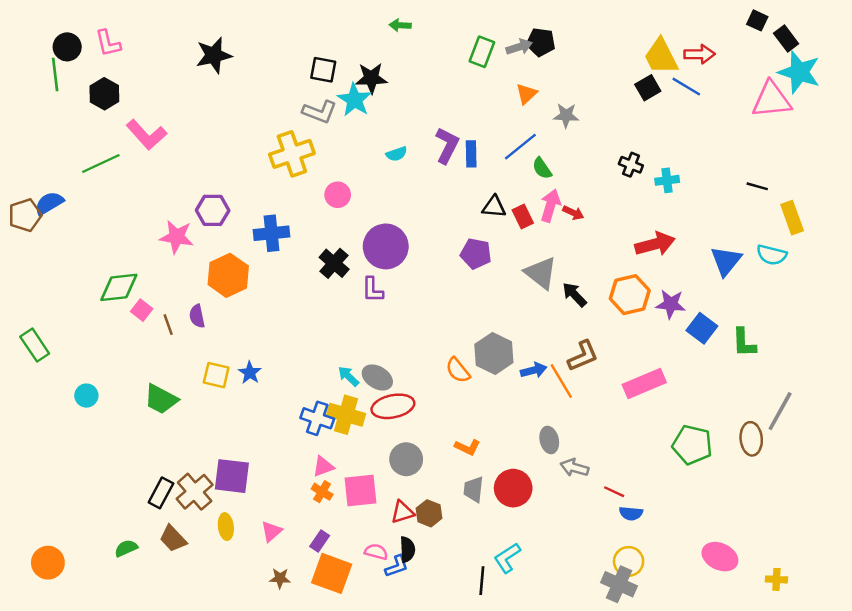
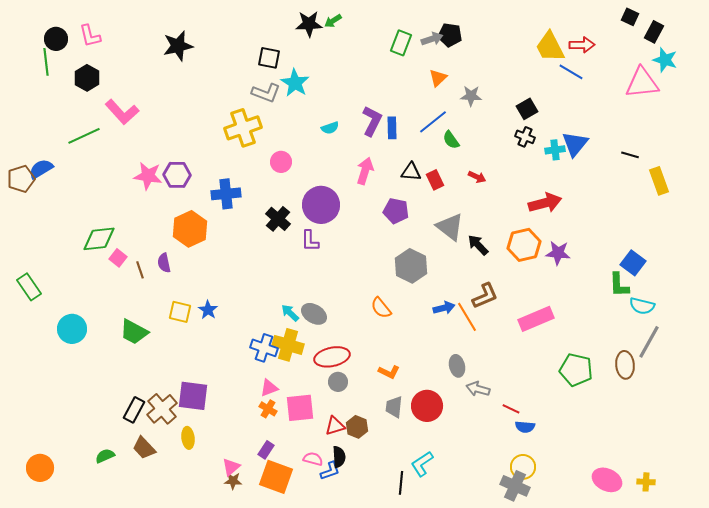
green arrow: (400, 25) -> (333, 21), turned -36
black rectangle: (786, 38) -> (654, 32), turned 65
cyan star: (799, 72) -> (665, 60), size x0.7
black star: (371, 78) -> (309, 24), moved
black square: (648, 88) -> (527, 109), moved
pink arrow: (550, 206) -> (365, 171), moved
pink star: (177, 237) -> (148, 176), moved
cyan semicircle: (772, 255) -> (642, 306), moved
blue triangle: (726, 261) -> (575, 144), moved
blue square: (702, 328) -> (633, 263), moved
gray hexagon: (494, 353) -> (411, 266), moved
cyan circle: (86, 396) -> (72, 329), size x1.5
red ellipse: (393, 406) -> (332, 357), moved
gray circle: (406, 459) -> (338, 382), size x0.7
pink triangle: (272, 531) -> (231, 467), moved
pink ellipse: (720, 557) -> (607, 480), moved

